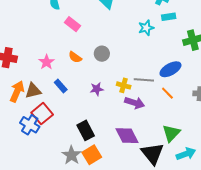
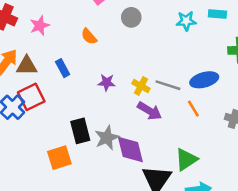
gray circle: (102, 54) -> (131, 17), moved
pink star: (46, 62) -> (40, 26), moved
gray star: (72, 155) -> (107, 138), moved
orange square: (92, 155) -> (59, 158), moved

